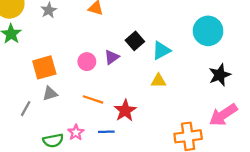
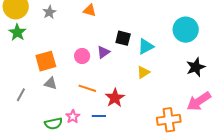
black square: (135, 41) -> (123, 38), turned -35
yellow triangle: (158, 81) -> (143, 72), turned -32
gray triangle: (50, 93) -> (51, 83), turned 32
gray line: (26, 109) -> (21, 95), moved

